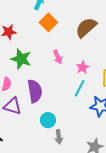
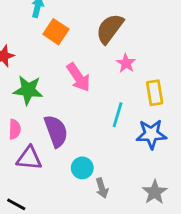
pink arrow: (58, 57) -> (78, 77), size x1.5
pink star: (83, 67) -> (126, 63), moved

